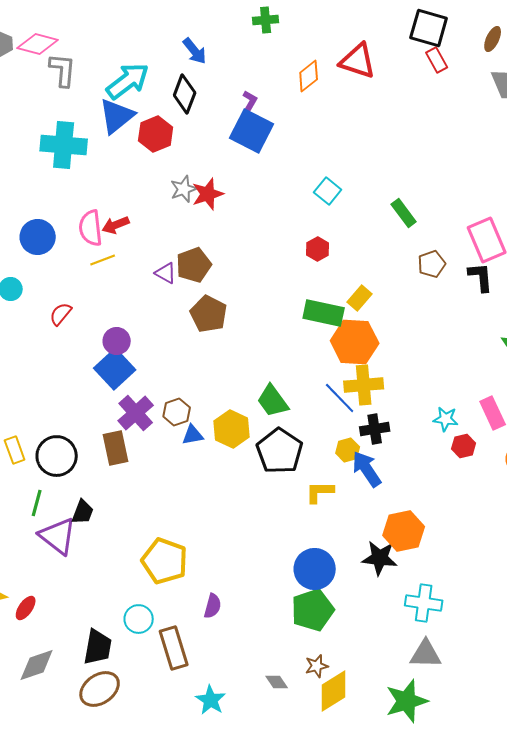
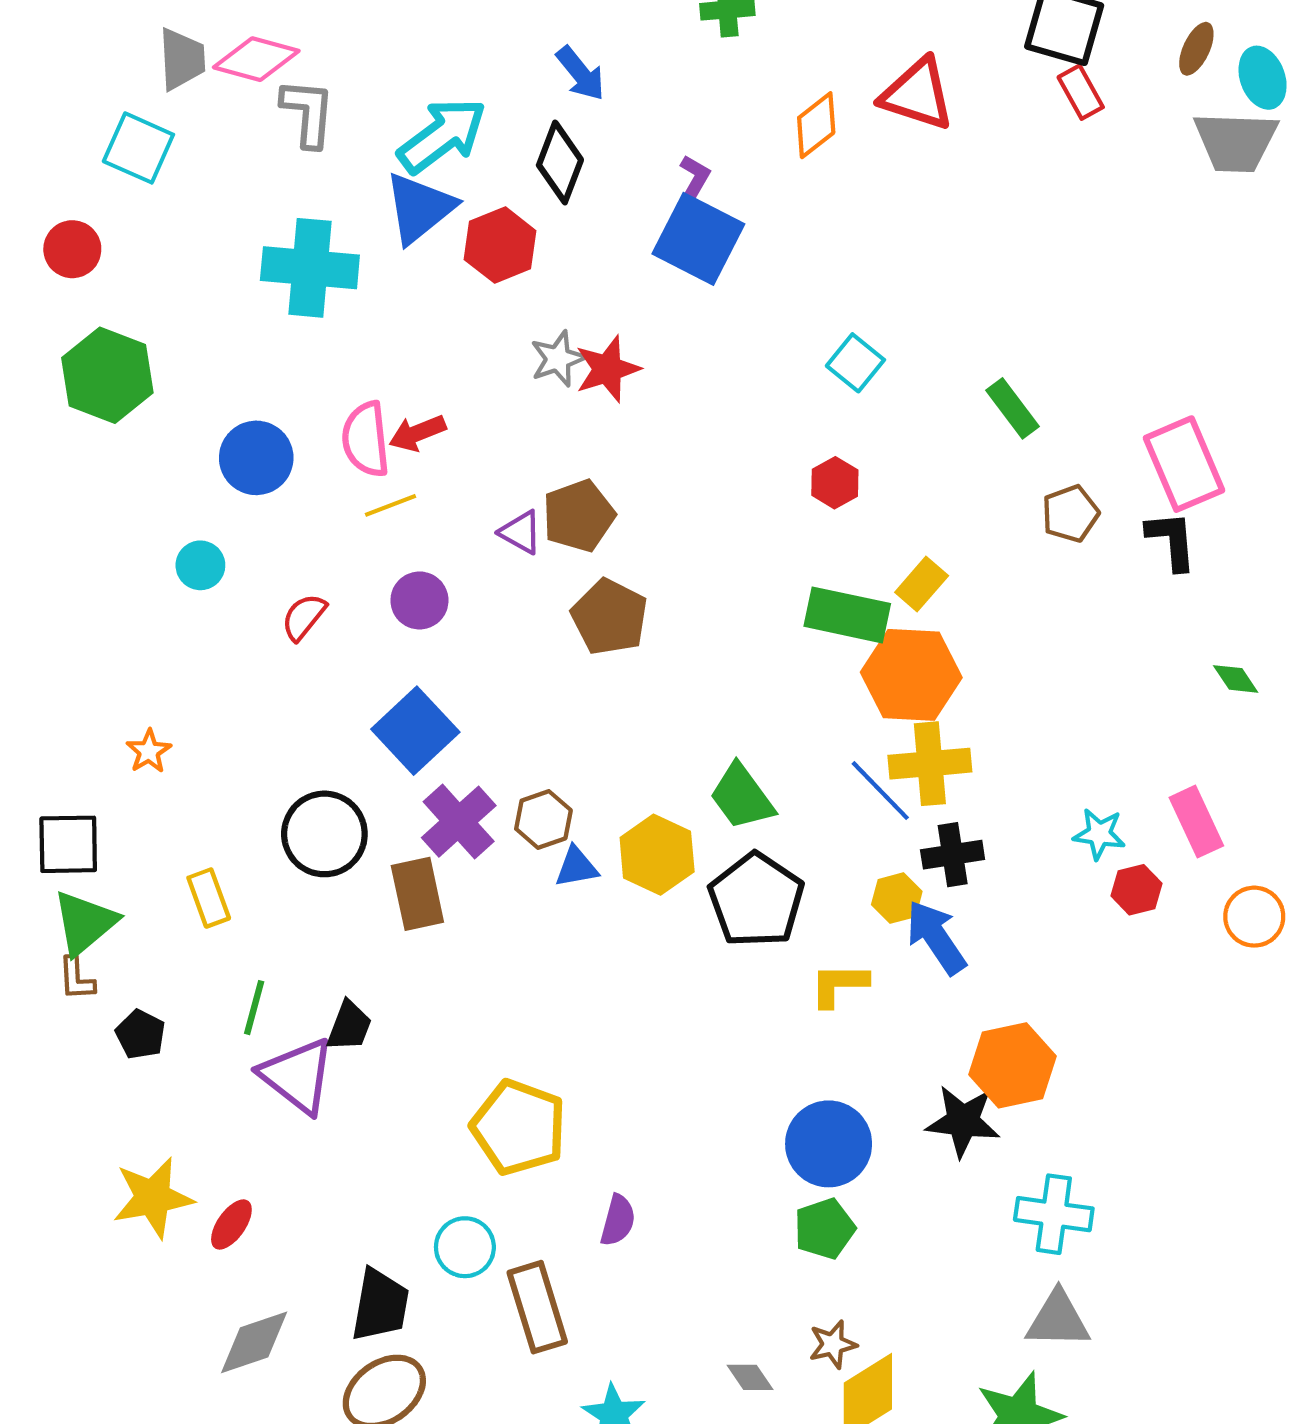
purple circle: (117, 341) -> (419, 600), moved
black circle: (57, 456) -> (324, 834), moved
green pentagon: (313, 610) -> (824, 1229), size x0.7

